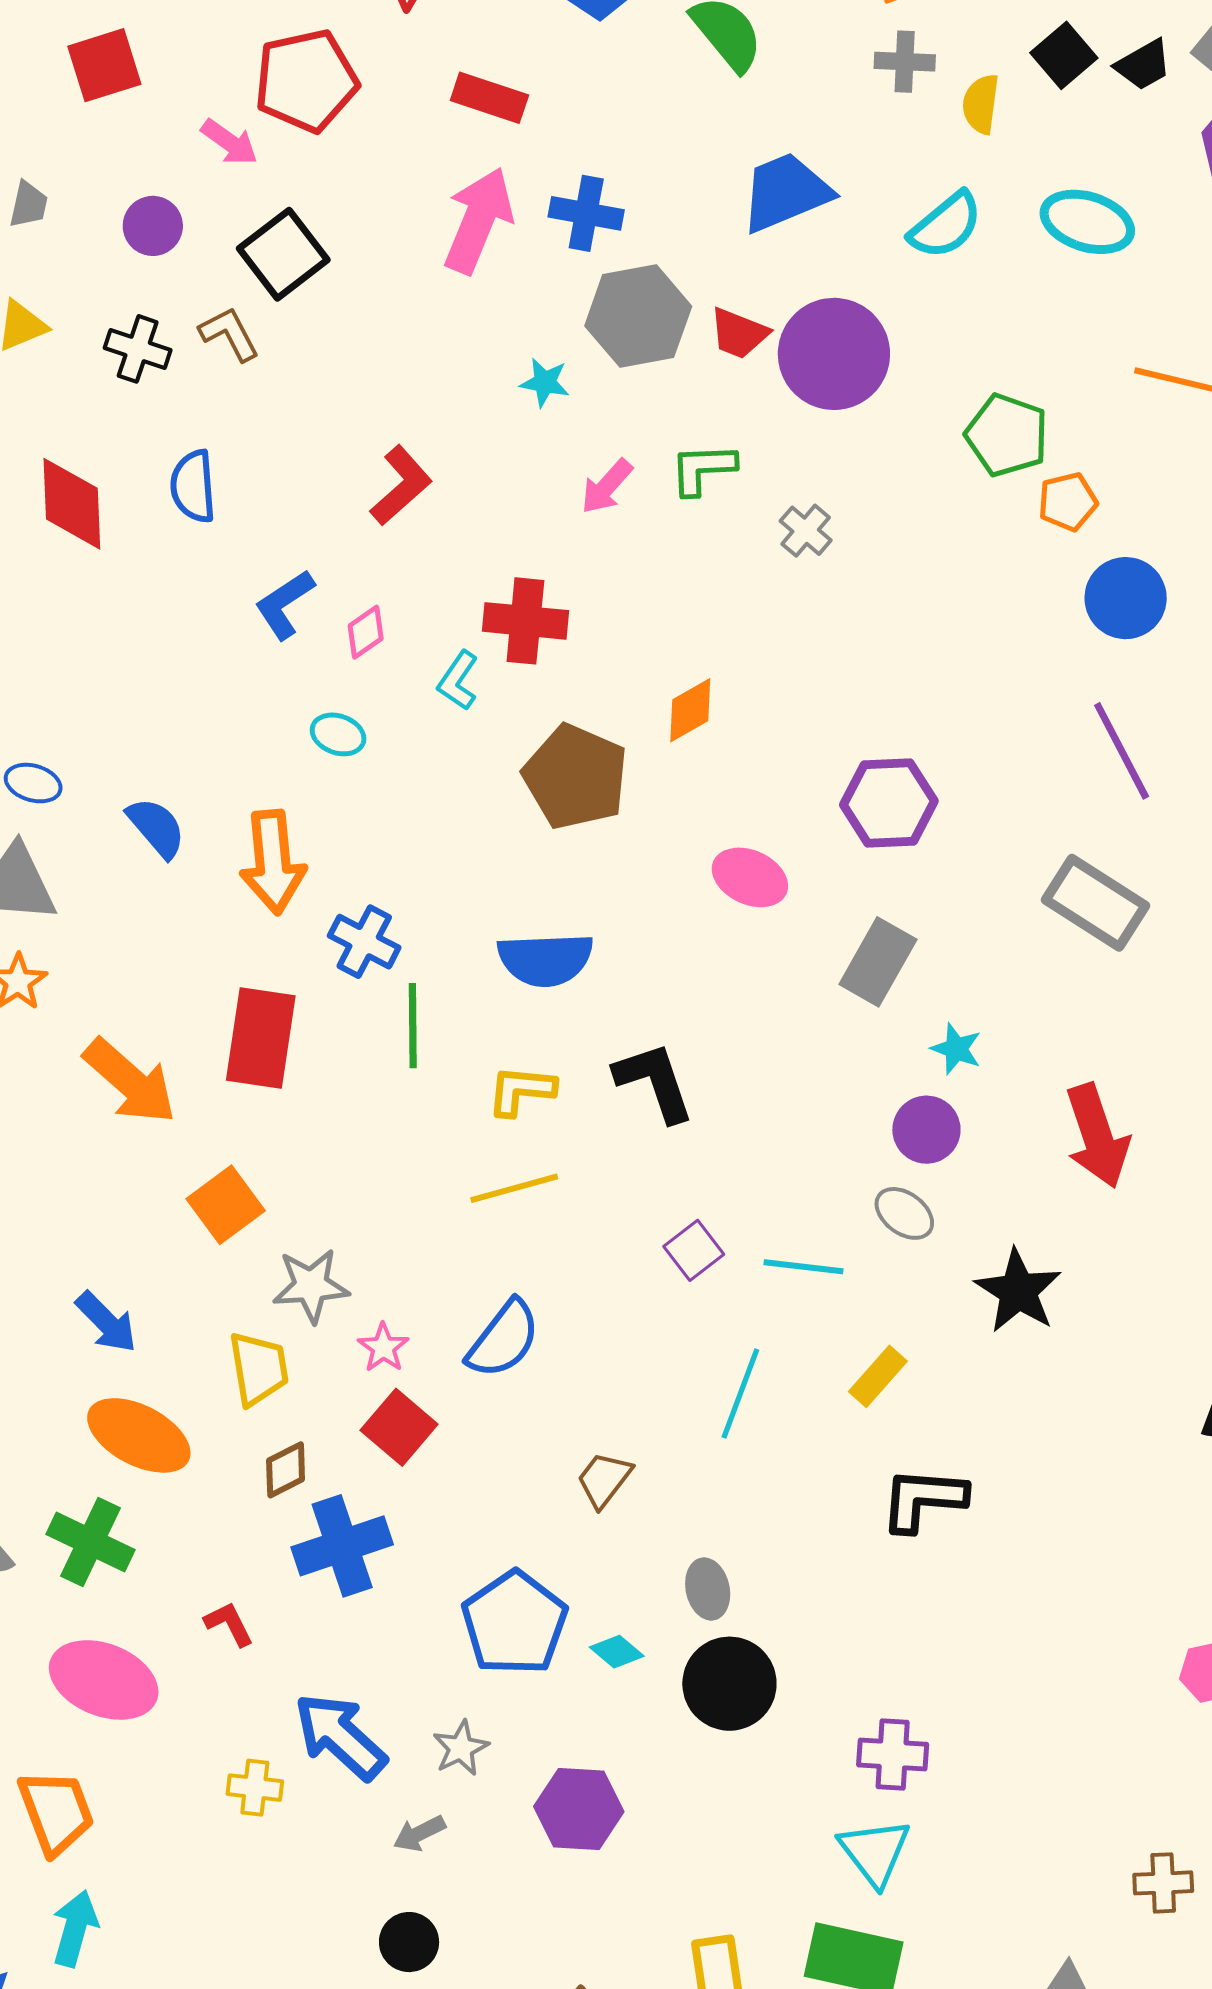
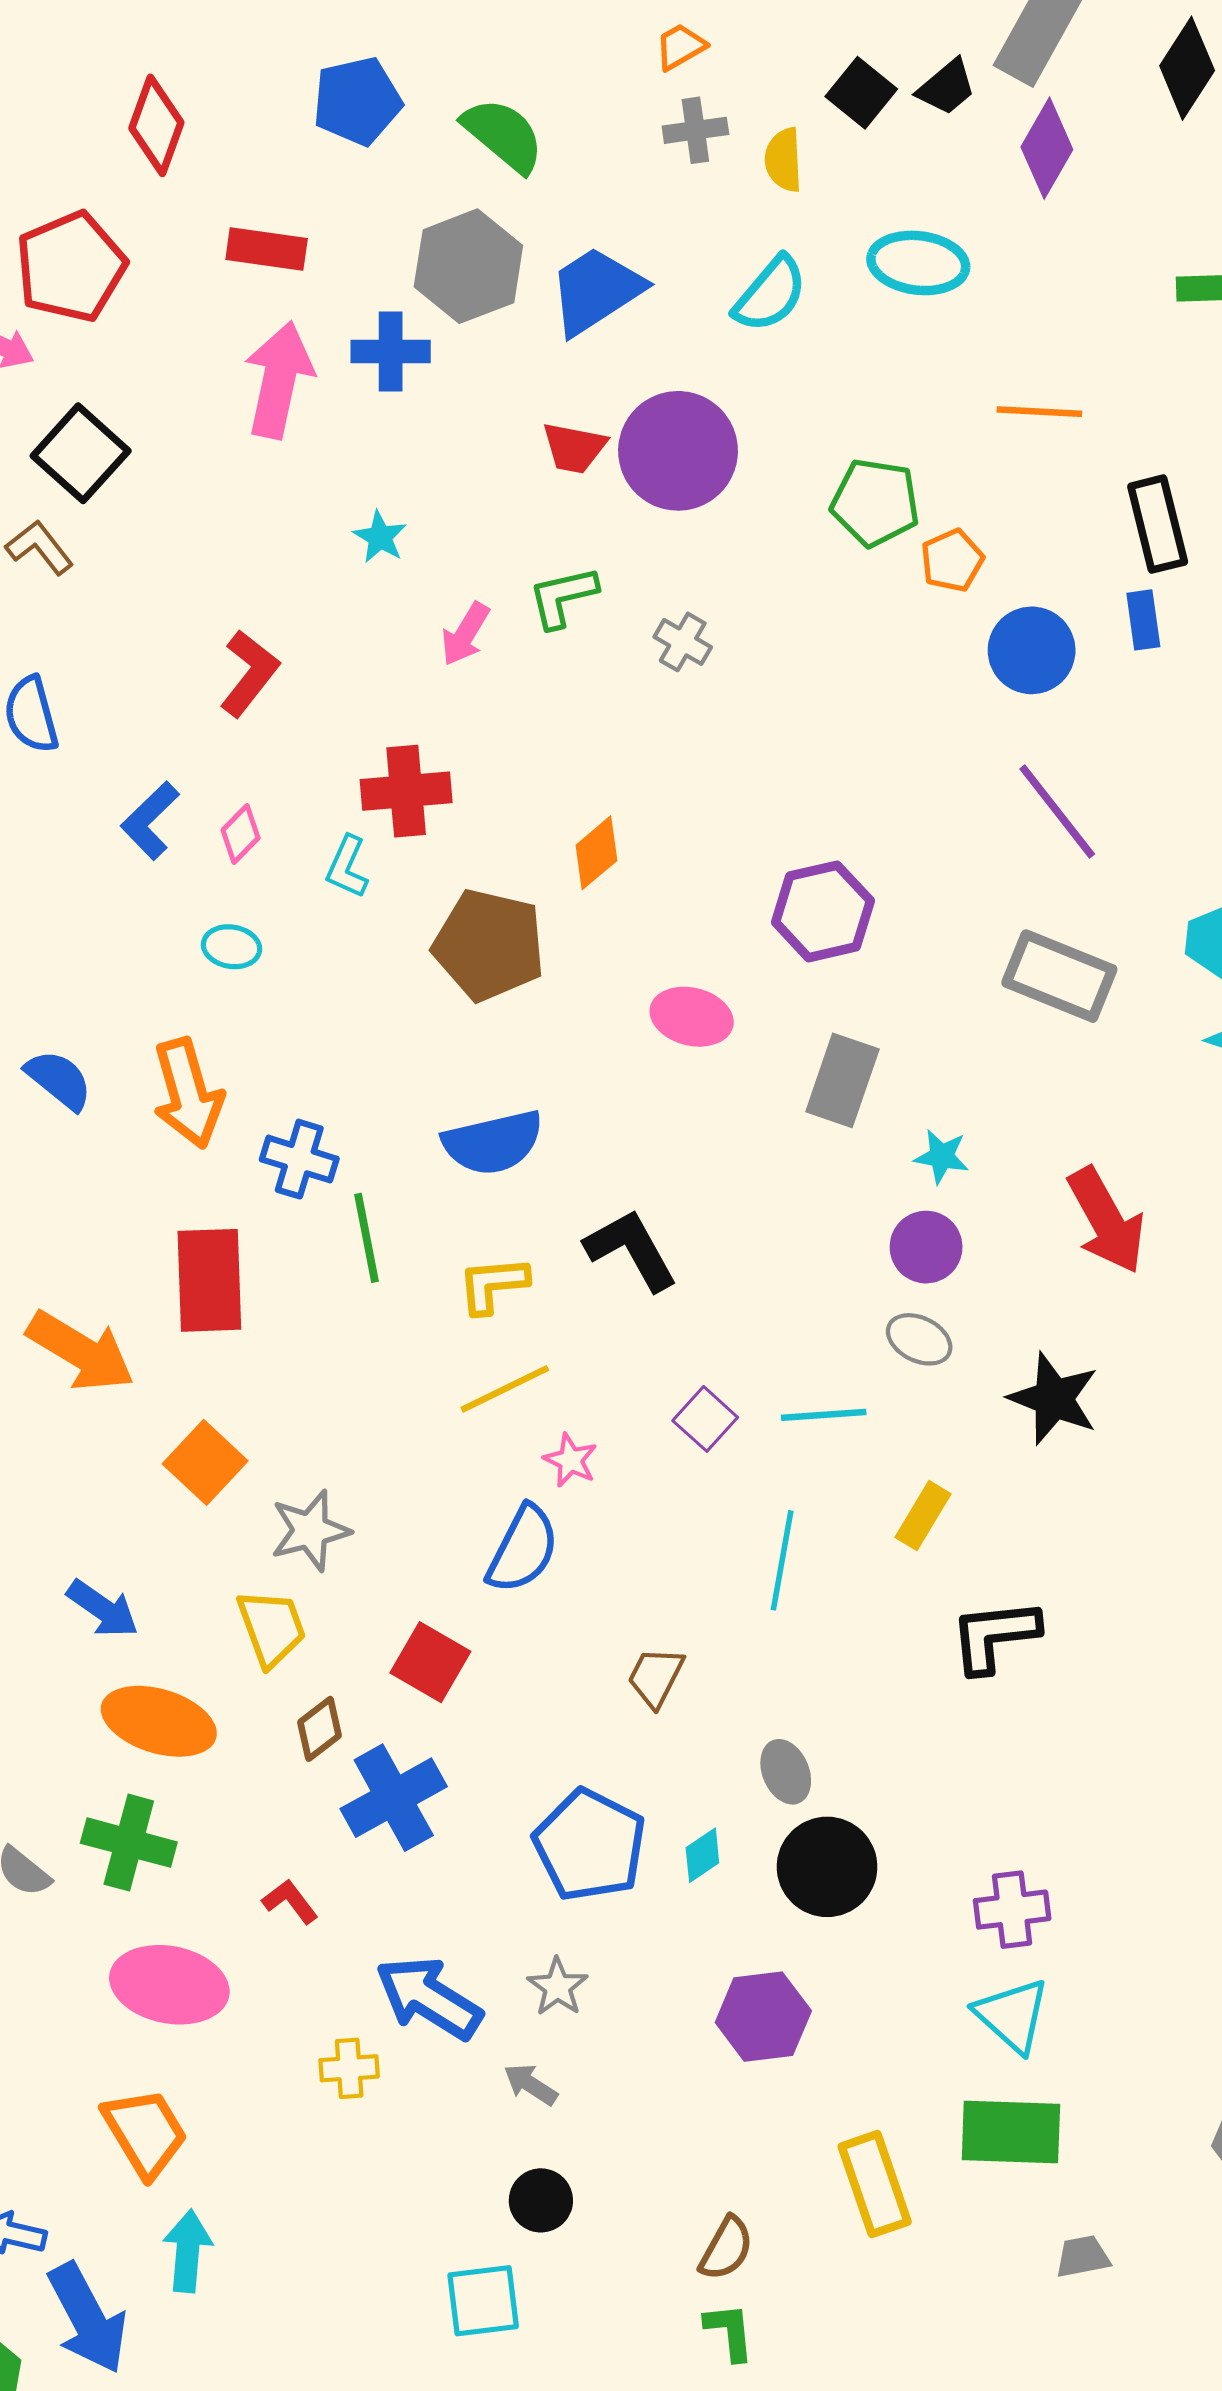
gray hexagon: (638, 316) -> (468, 266), moved
cyan star: (545, 382) -> (380, 537), turned 30
pink star: (383, 1348) -> (571, 1460), moved
cyan diamond: (617, 1652) -> (702, 1855), turned -64
purple hexagon: (579, 1809) -> (763, 2017), moved
gray arrow: (419, 1833) -> (531, 2084), turned 70

